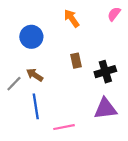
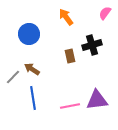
black cross: (105, 72) -> (92, 45), moved
pink line: (64, 127) -> (70, 106), moved

